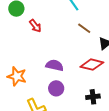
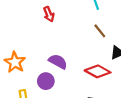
purple circle: (56, 88) -> (46, 81), moved

